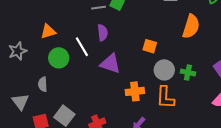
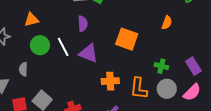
orange semicircle: (191, 26) -> (167, 23), size x0.6
orange square: (150, 46) -> (127, 39), size x1.6
white line: (82, 47) -> (63, 47), moved
gray circle: (164, 70) -> (167, 89), moved

